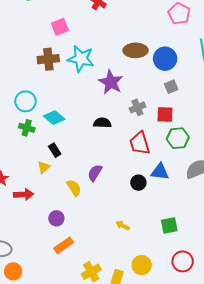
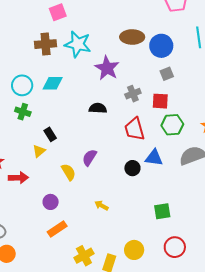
cyan diamond: (54, 118) -> (53, 83), moved, turned -40
yellow arrow: (123, 225) -> (101, 205), moved

